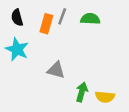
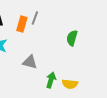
green semicircle: (90, 19) -> (72, 38), moved, turned -77

